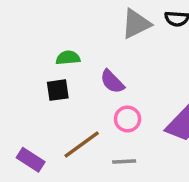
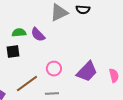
purple semicircle: (112, 82) -> (38, 35), moved

